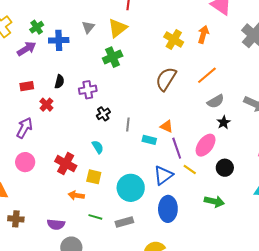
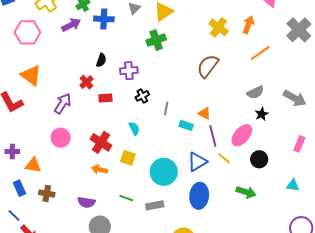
orange line: (207, 75) -> (260, 53), moved
red rectangle: (27, 86) -> (105, 98), moved
orange arrow: (76, 195) -> (100, 169), moved

